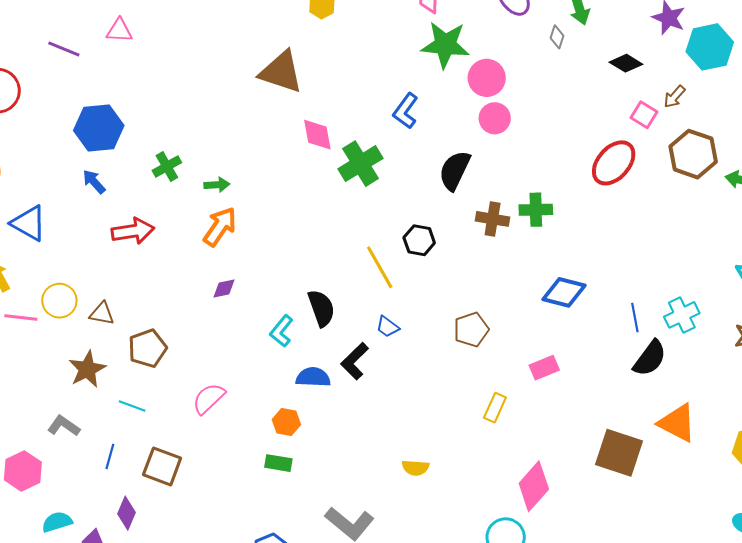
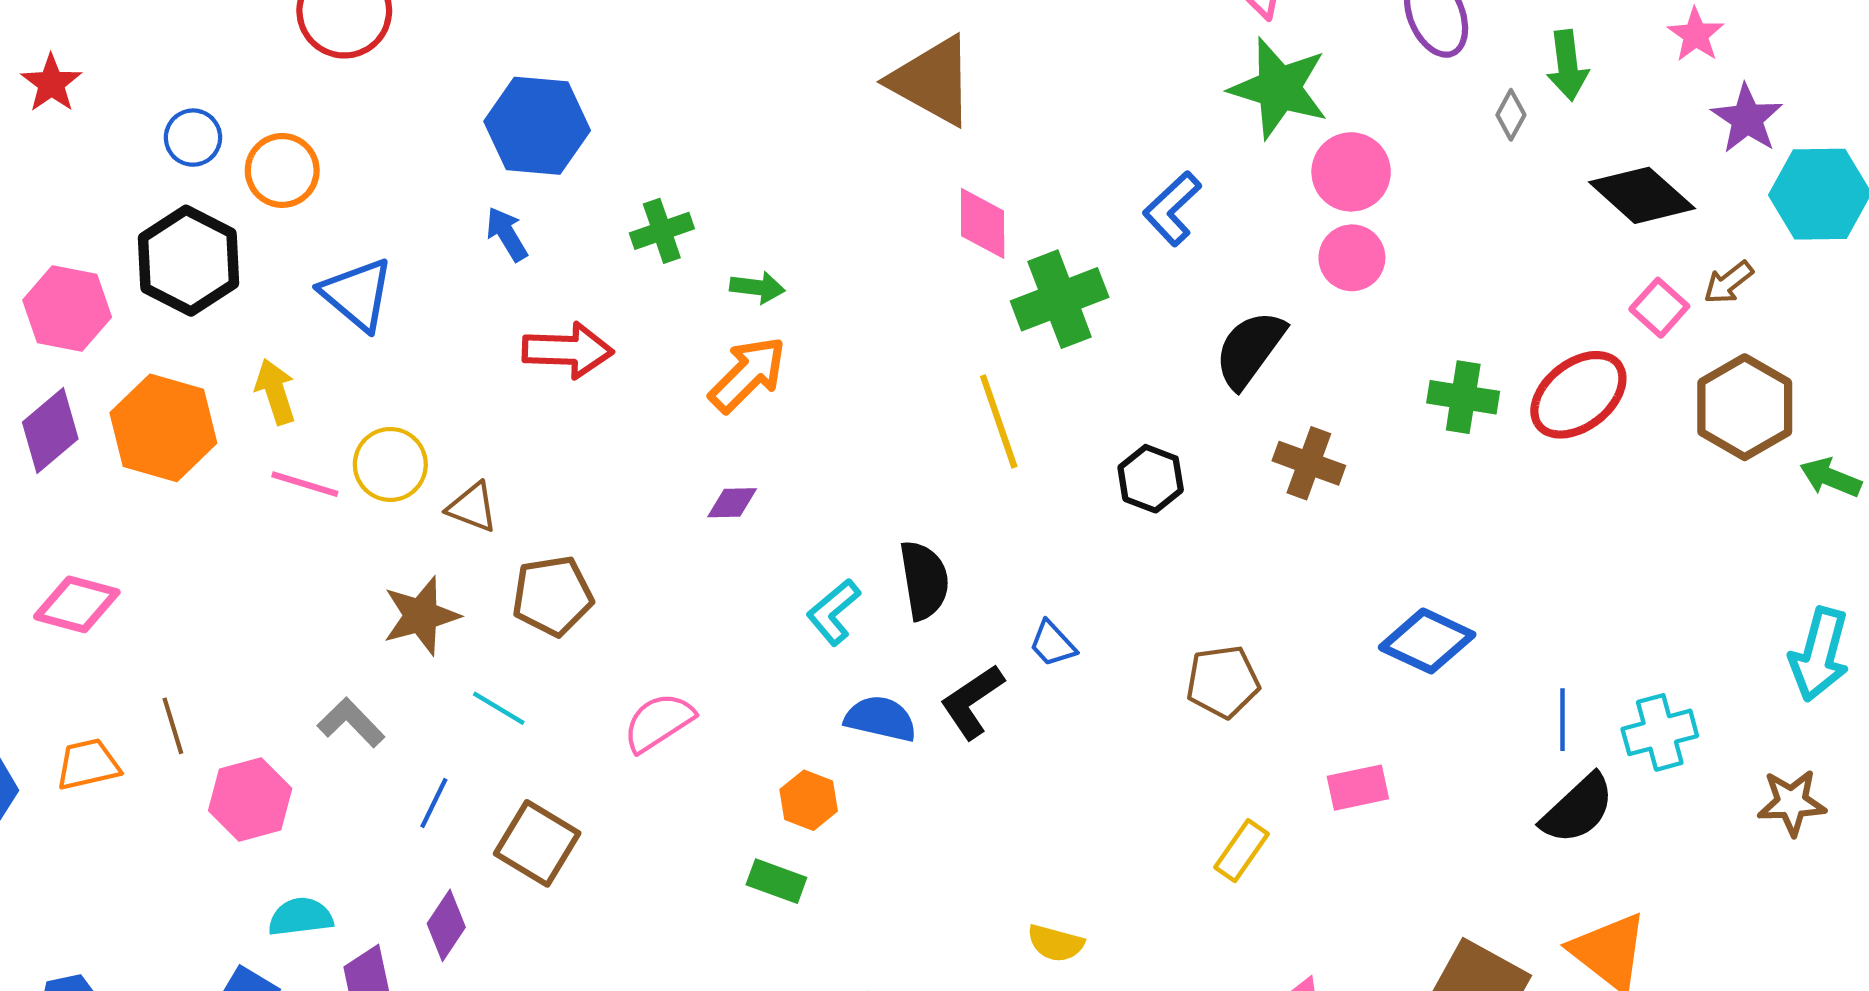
black diamond: (626, 63) -> (1642, 195), size x1.5
green cross: (536, 210) -> (1463, 397), moved
yellow line: (380, 267) -> (999, 421), moved

